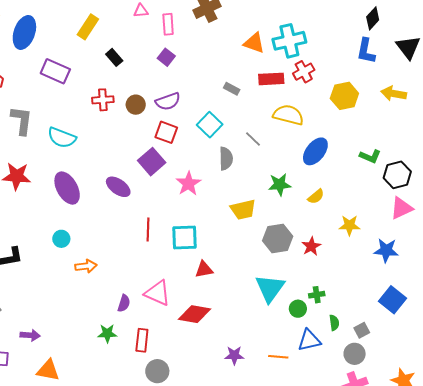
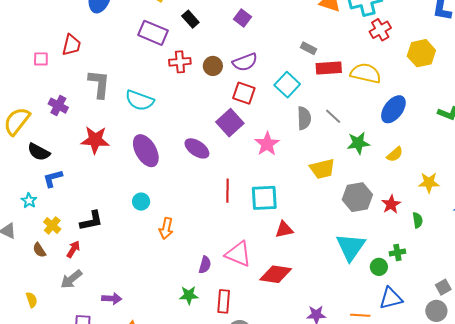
purple rectangle: (55, 71) -> (153, 33), moved
red rectangle: (271, 79) -> (329, 68), moved
gray line: (253, 139) -> (333, 116), moved
orange arrow: (86, 266) -> (166, 228), turned 110
green semicircle: (334, 323) -> (418, 220), moved

